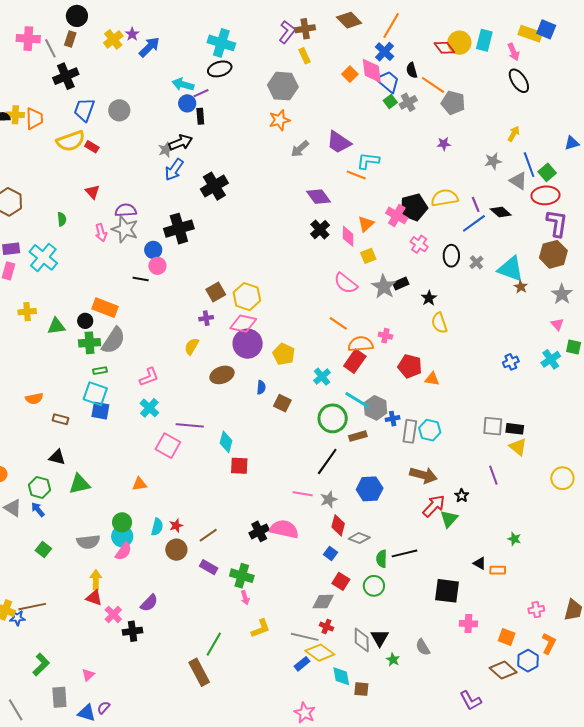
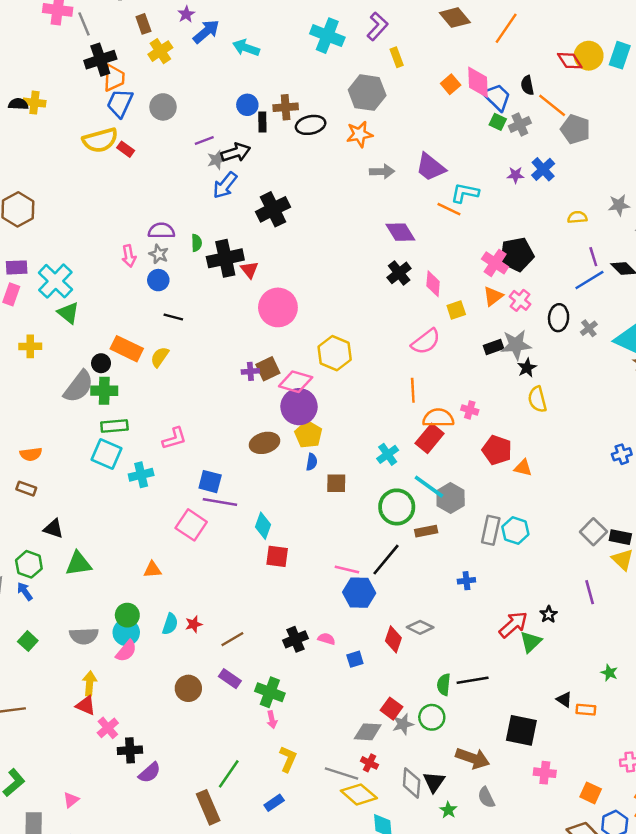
brown cross: (305, 29) -> (286, 107), moved
brown rectangle: (70, 39) -> (143, 24), moved, turned -42
yellow cross: (113, 39) -> (160, 51), moved
cyan cross: (221, 43) -> (327, 36), moved
blue cross: (384, 52) -> (543, 169), moved
black ellipse: (220, 69) -> (311, 125), moved
cyan arrow: (183, 84) -> (246, 48), moved
purple line: (201, 93) -> (204, 141), moved
green square: (390, 102) -> (498, 122), turned -32
orange trapezoid: (34, 119) -> (114, 78), moved
purple star: (444, 144) -> (515, 175), moved
gray arrow: (300, 149) -> (382, 172), turned -144
red triangle: (92, 192) -> (249, 270), moved
yellow semicircle: (445, 198) -> (577, 217), moved, size x0.6
green semicircle: (62, 219) -> (197, 243), moved
orange triangle: (366, 224) -> (493, 296), moved
gray star: (125, 229) -> (159, 254), size x0.6
blue circle: (153, 250) -> (158, 280), moved
pink circle: (157, 266) -> (278, 307), moved, size x1.8
pink semicircle: (346, 283) -> (426, 342), turned -80
gray star: (384, 287) -> (516, 345), moved, turned 30
brown square: (216, 292) -> (268, 369), moved
yellow hexagon: (247, 297) -> (335, 353), moved
orange line: (338, 323) -> (413, 390), turned 48
green triangle: (56, 326) -> (68, 313), moved, turned 42
gray semicircle: (113, 340) -> (79, 387), moved
yellow semicircle: (192, 346) -> (160, 357), moved
yellow pentagon: (284, 354) -> (308, 434), moved
green rectangle: (100, 371) -> (114, 426), size x1.5
brown square: (282, 403) -> (336, 483), turned -30
cyan cross: (149, 408) -> (141, 475), moved, turned 30
blue square: (100, 411) -> (210, 482), moved
brown rectangle: (61, 419) -> (26, 489), moved
blue cross: (393, 419) -> (466, 581), moved
gray square: (493, 426) -> (593, 532), turned 35
brown arrow: (423, 475) -> (473, 758), moved
blue hexagon: (370, 489) -> (359, 593), moved
pink line: (303, 494) -> (347, 569), moved
gray star: (329, 499) -> (403, 724), moved
pink semicircle: (284, 529) -> (327, 639), size x0.5
gray diamond: (359, 538) -> (420, 627), moved
brown circle: (176, 550) -> (188, 688), moved
blue square: (330, 553) -> (355, 659), moved, turned 32
purple semicircle: (149, 603) -> (150, 773), moved
yellow L-shape: (261, 628) -> (288, 759), turned -50
blue rectangle: (302, 664) -> (274, 803), moved

